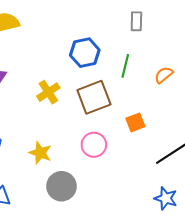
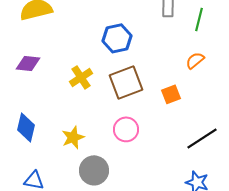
green line: (125, 66) -> (199, 19), moved
orange square: (135, 122) -> (171, 94), moved
yellow star: (40, 153) -> (73, 137), turned 30

